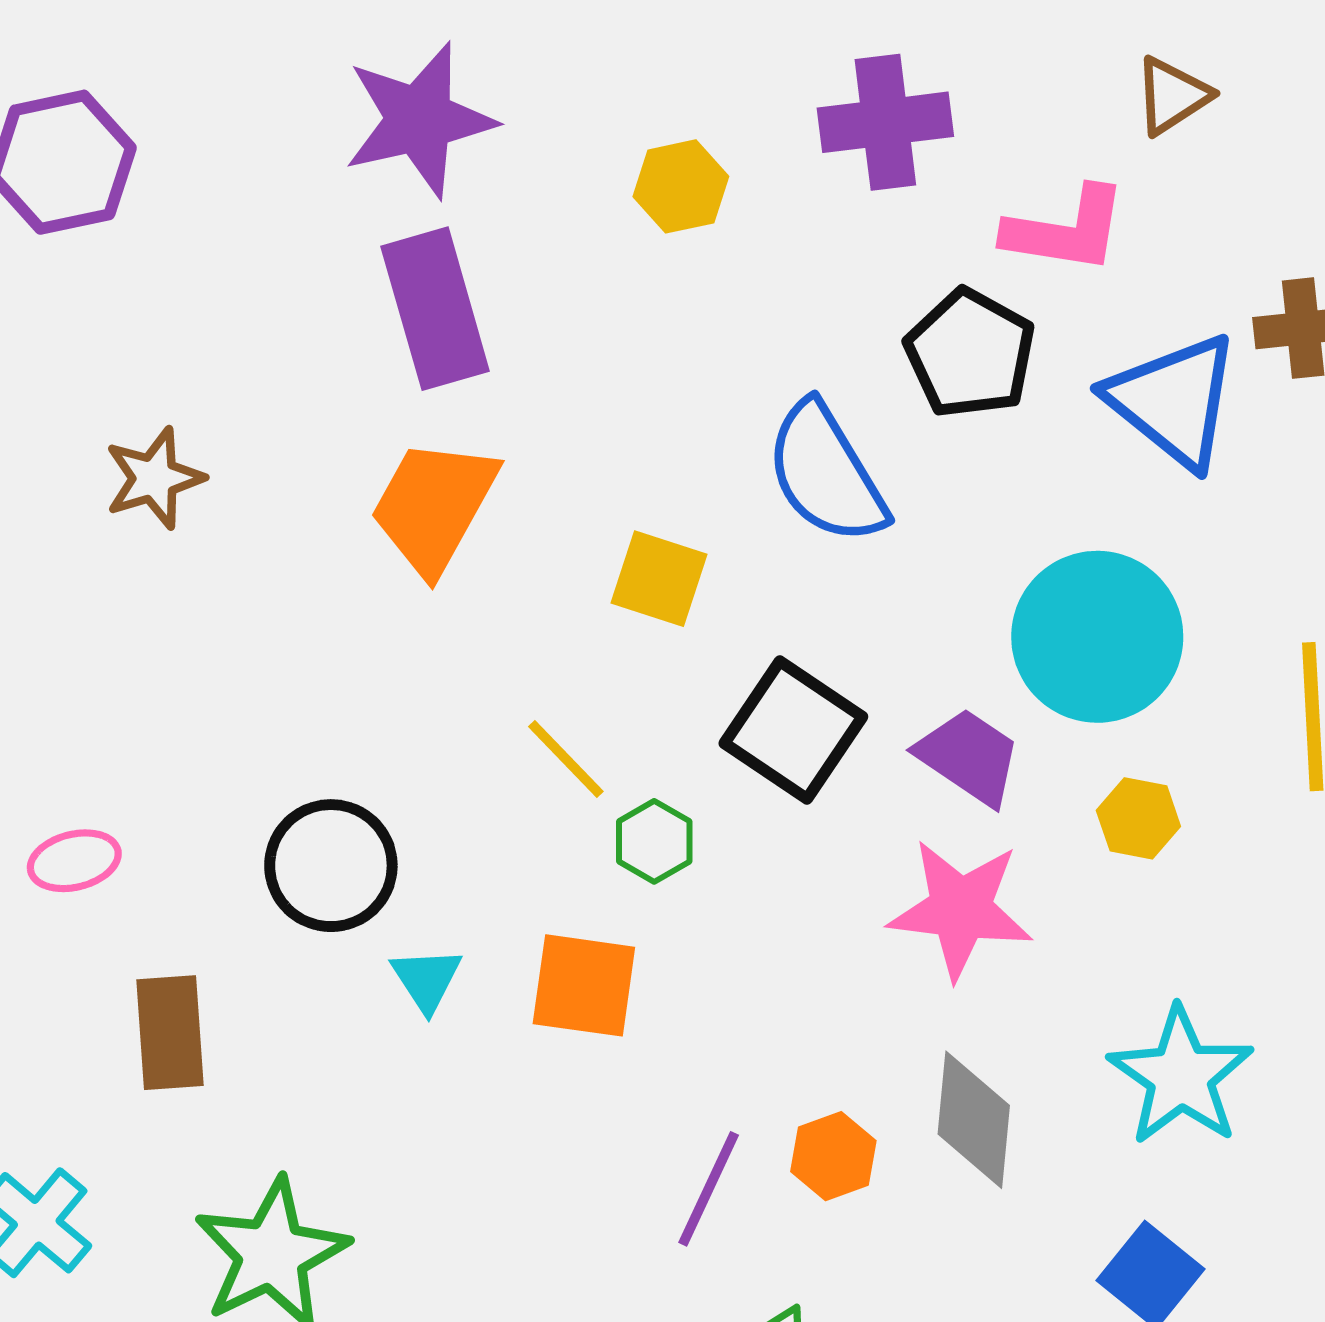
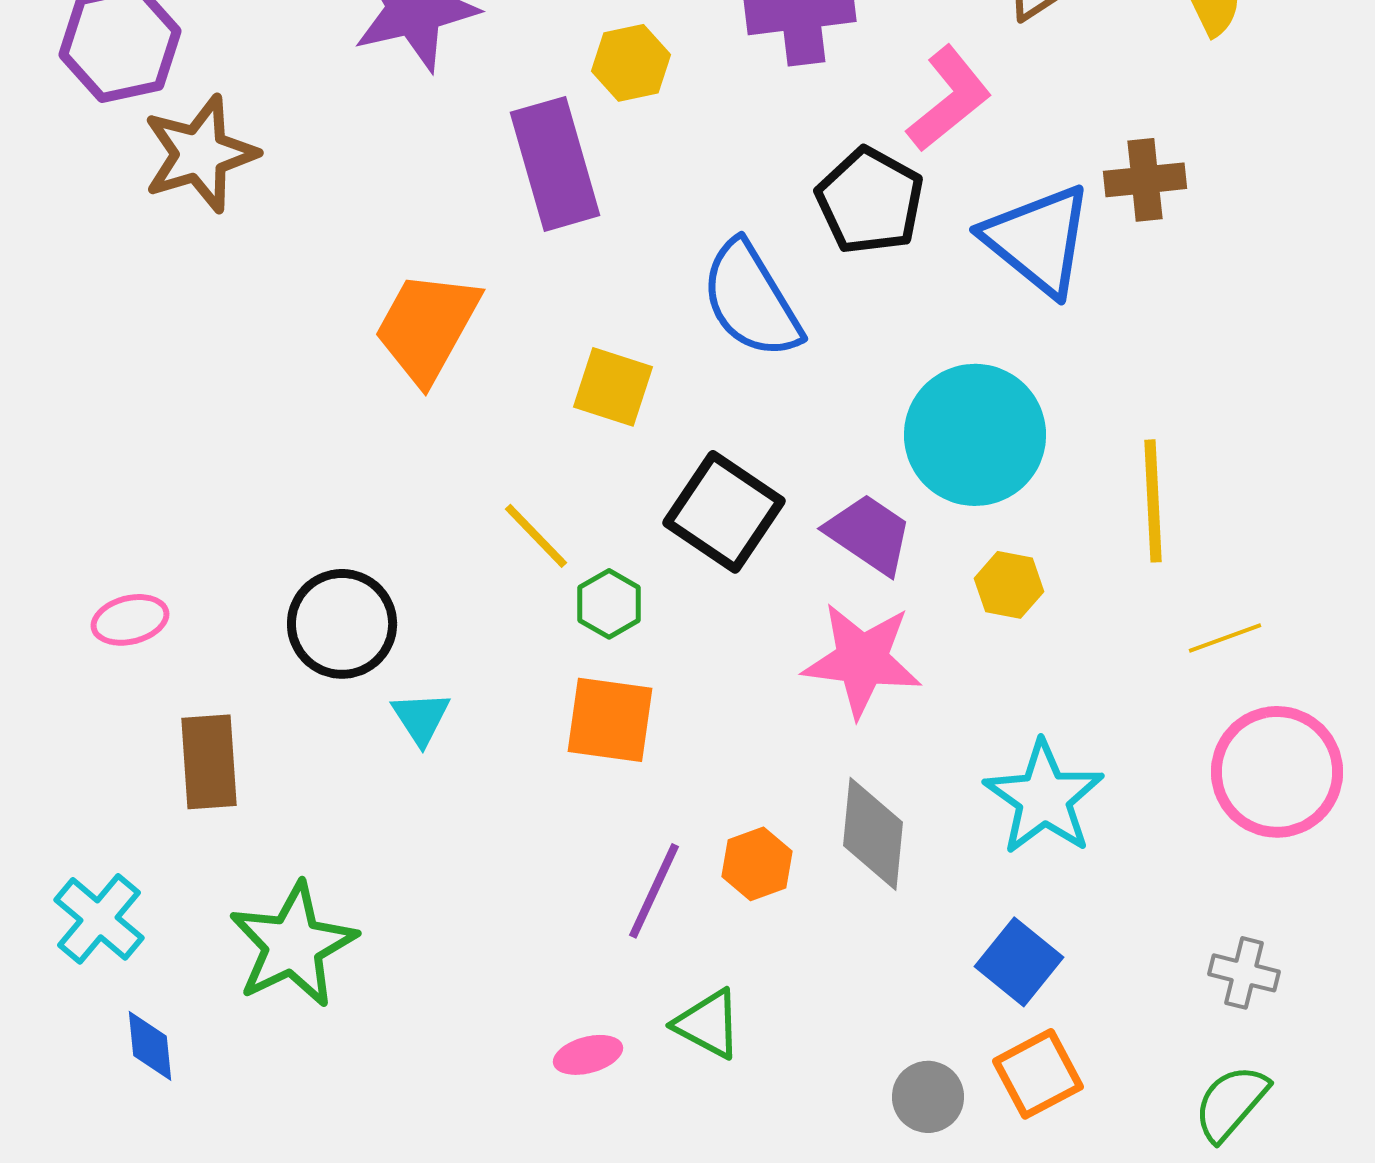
pink L-shape: (1066, 230) -> (949, 99), turned -48
purple rectangle: (435, 309) -> (555, 164), moved
brown star: (154, 478) -> (200, 154), moved, size x1.4
orange square: (584, 985) -> (610, 720), moved

